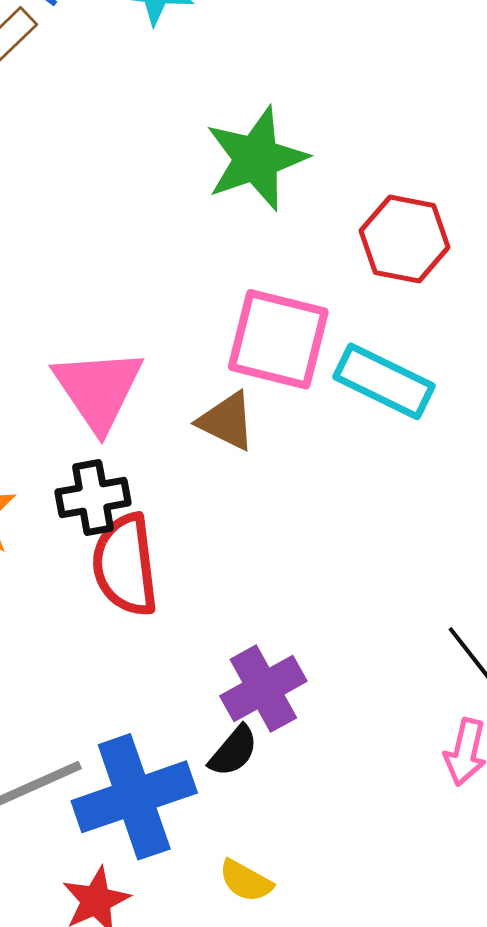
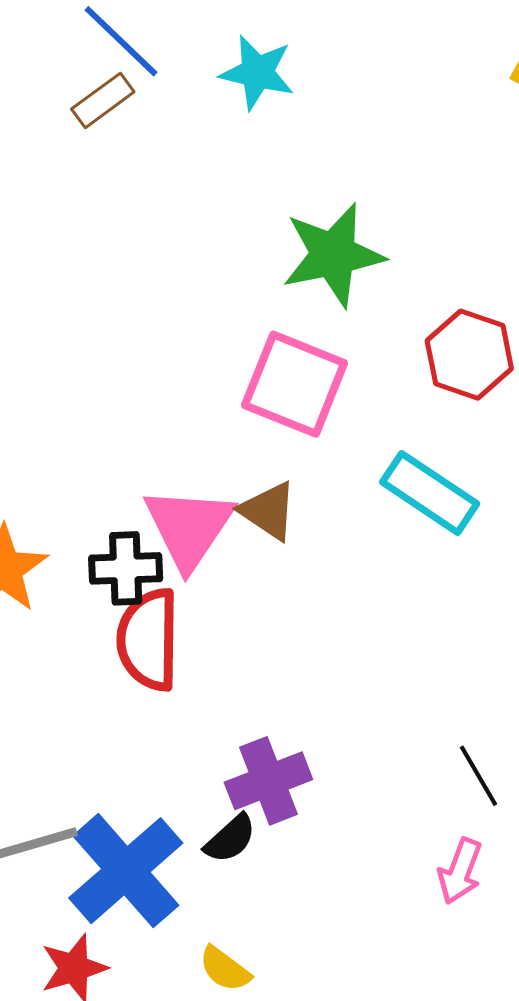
pink square: (278, 339) -> (295, 384), moved
pink triangle: (98, 389) -> (189, 528), moved
blue cross: (134, 797) -> (126, 871), turned -30

